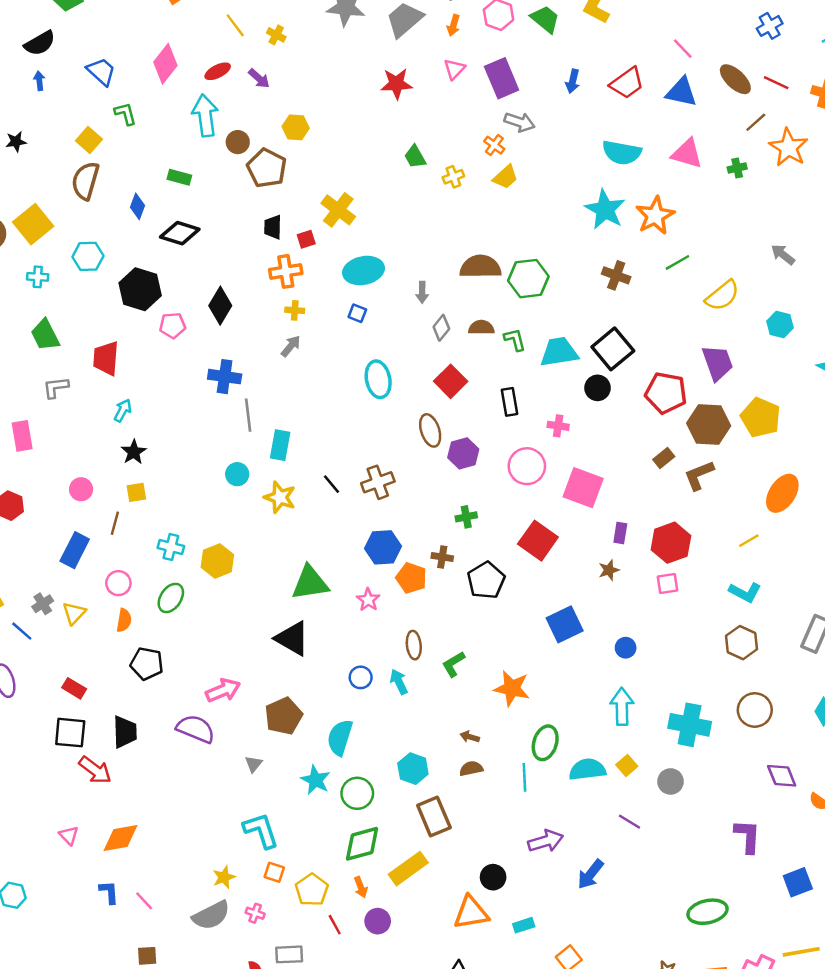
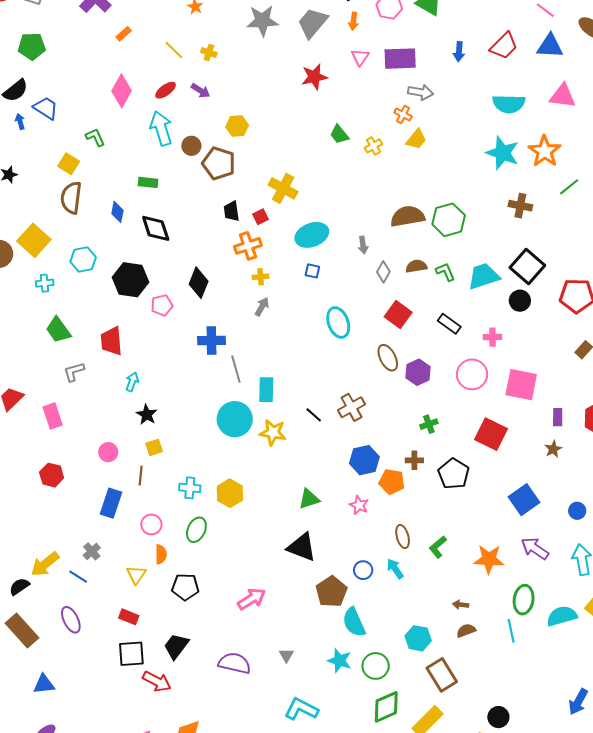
blue trapezoid: (101, 71) -> (46, 108), moved
purple rectangle: (502, 78) -> (400, 59), turned -60
black diamond: (180, 233) -> (156, 228), turned 64
black rectangle: (509, 402) -> (449, 324), turned -35
cyan circle: (237, 474) -> (235, 419), size x1.8
green triangle: (310, 583) -> (309, 499), size x0.7
yellow triangle: (74, 613) -> (136, 575), moved
brown pentagon: (284, 716) -> (331, 592), moved
purple semicircle: (196, 729) -> (235, 663), moved
black trapezoid: (125, 732) -> (176, 646), turned -132
cyan semicircle: (340, 737) -> (354, 622), turned -32
cyan L-shape: (261, 830) -> (301, 709), turned -36
purple arrow: (546, 841) -> (535, 548), moved, turned -120

